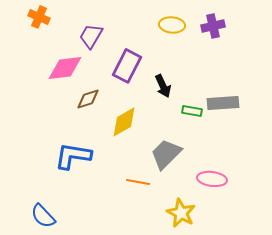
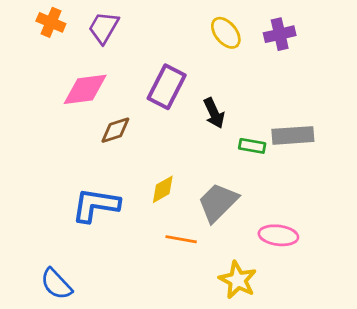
yellow ellipse: (172, 25) -> (226, 33), turned 45
purple trapezoid: (91, 36) -> (104, 28), moved
yellow diamond: (124, 122) -> (163, 189), moved, size x0.7

